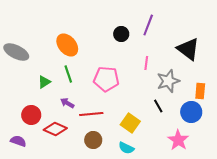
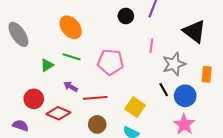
gray ellipse: (16, 52) -> (18, 34), turned 30
green line: (68, 74) -> (72, 57), turned -54
blue circle: (191, 112) -> (185, 96), moved

